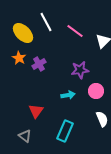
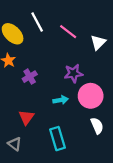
purple cross: (39, 64) -> (30, 77), moved
pink circle: (96, 91) -> (91, 96), size x1.5
cyan rectangle: (65, 131) -> (57, 139), turned -40

